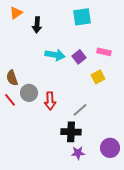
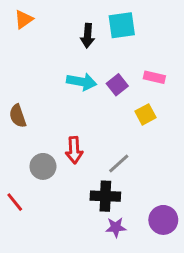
black arrow: (37, 25) -> (88, 36), moved
gray circle: (29, 93) -> (43, 166), moved
red line: (10, 100) -> (15, 202), moved

